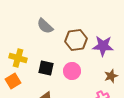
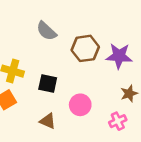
pink circle: (72, 71) -> (80, 105), moved

